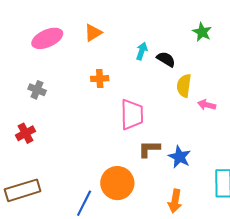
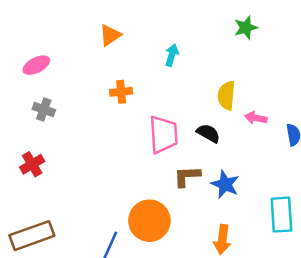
green star: (202, 32) -> (246, 28), turned 30
pink ellipse: (47, 38) -> (36, 65), moved, size x0.7
black semicircle: (166, 59) -> (208, 133), moved

